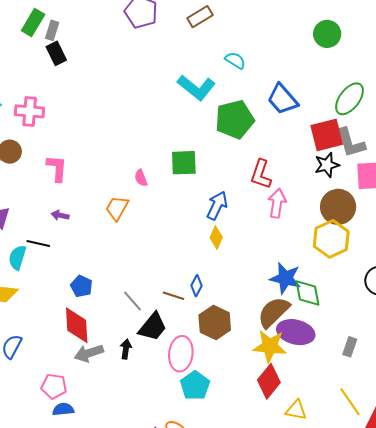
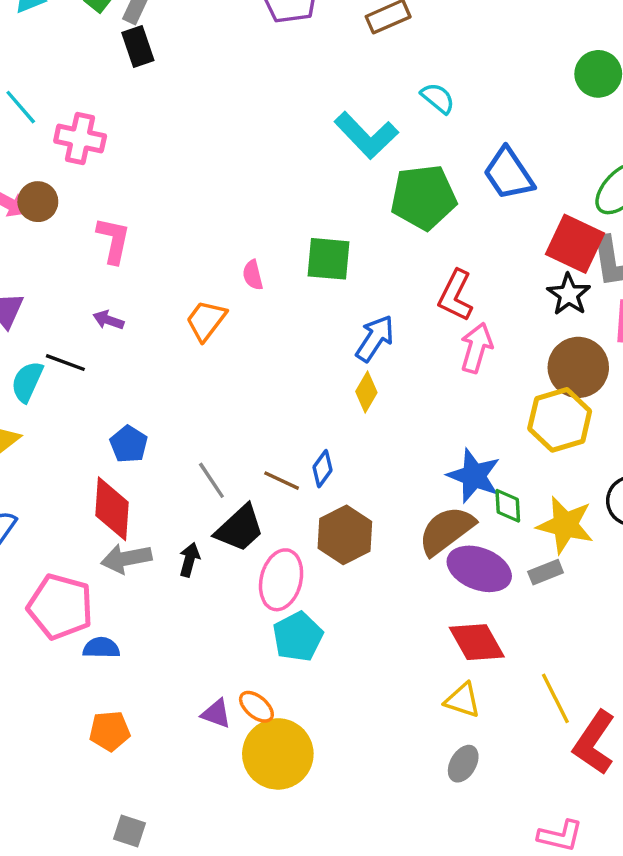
red square: (327, 135) -> (575, 244), turned 32
black star: (327, 165) -> (569, 294), turned -30
green diamond: (308, 293) -> (508, 506), size x0.7
yellow star: (270, 346) -> (565, 525), moved
gray rectangle: (350, 347) -> (546, 572), moved, turned 42
red diamond: (269, 381) -> (477, 642), moved, turned -76
pink pentagon: (54, 386) -> (60, 607), size x1.5
blue semicircle: (63, 409) -> (101, 648), moved

